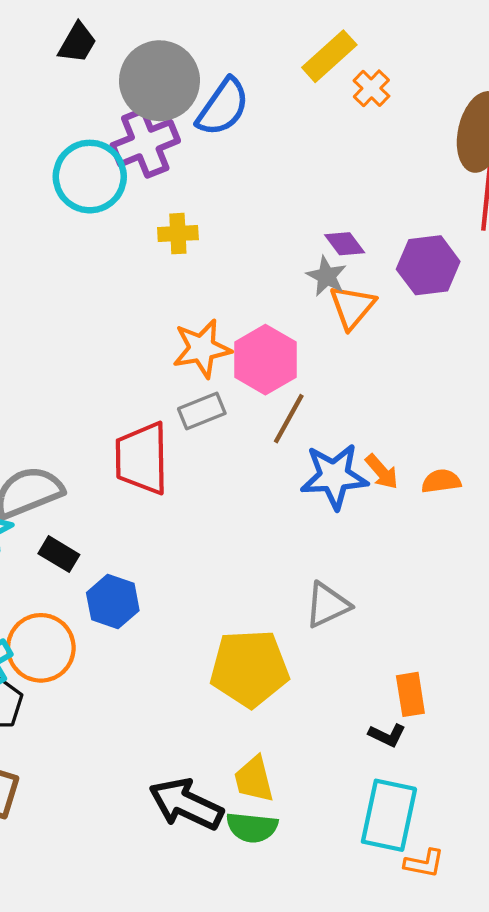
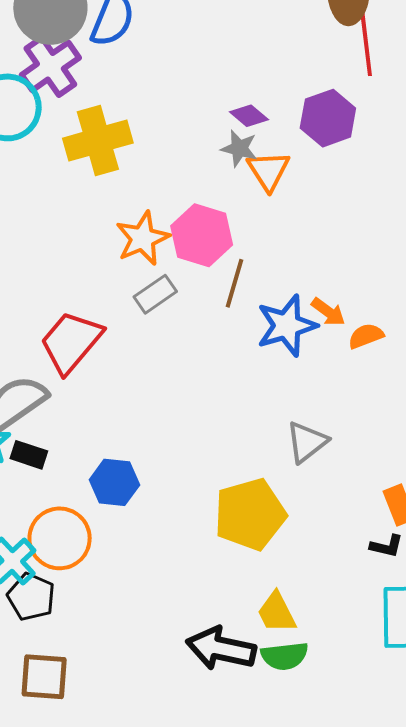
yellow cross: (178, 234) -> (98, 141), size x1.8
red trapezoid: (142, 458) -> (71, 342), moved, turned 54
orange semicircle: (441, 481) -> (366, 336), moved
black rectangle: (59, 554) -> (29, 455), moved

